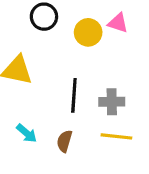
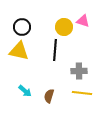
black circle: (44, 17) -> (22, 27), moved
black line: (74, 95) -> (55, 50), moved

